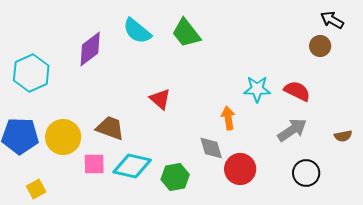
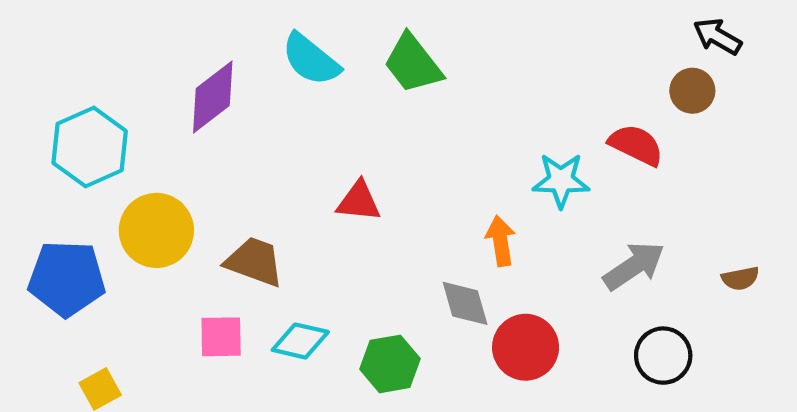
red semicircle: (297, 91) -> (636, 145), moved
red triangle: (160, 99) -> (359, 201), turned -35
yellow circle: (63, 137) -> (156, 230), moved
cyan diamond: (132, 166) -> (300, 341), size x0.7

